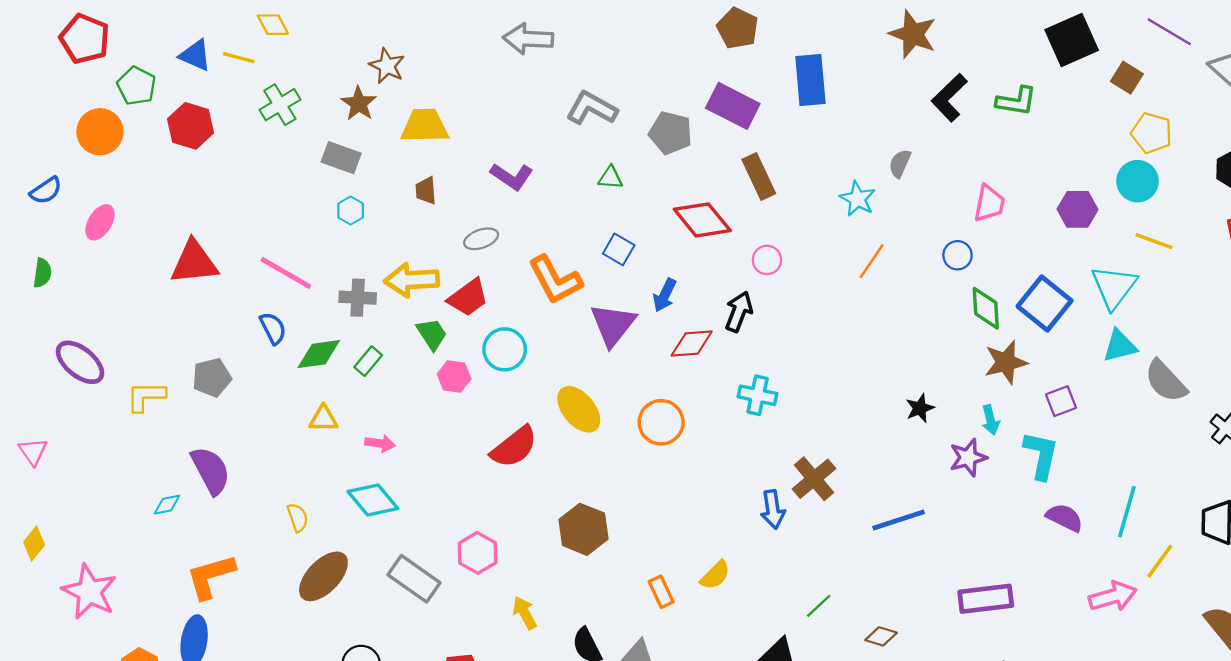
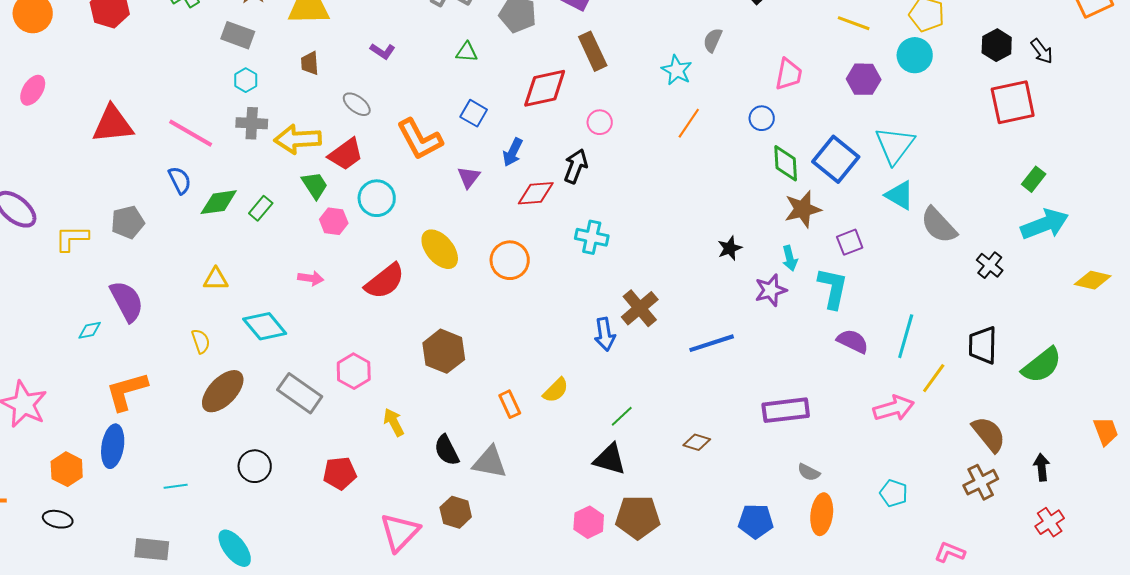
purple L-shape: (512, 176) -> (383, 51), size x0.7
red diamond: (702, 220) -> (545, 88), turned -63
gray ellipse: (481, 239) -> (357, 104), turned 56
yellow line: (1154, 241) -> (854, 23), moved
gray cross: (358, 298) -> (252, 123), moved
purple triangle: (613, 325) -> (469, 177), size x0.6
cyan triangle: (1120, 346) -> (900, 195), turned 44
yellow triangle: (323, 419) -> (216, 279), moved
pink arrow: (380, 443) -> (311, 278), moved
green line: (819, 606) -> (622, 416), moved

